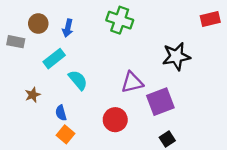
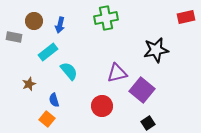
green cross: (120, 20) -> (106, 18), turned -30
purple square: (160, 102) -> (142, 90), turned -30
orange square: (65, 134) -> (47, 119), moved

